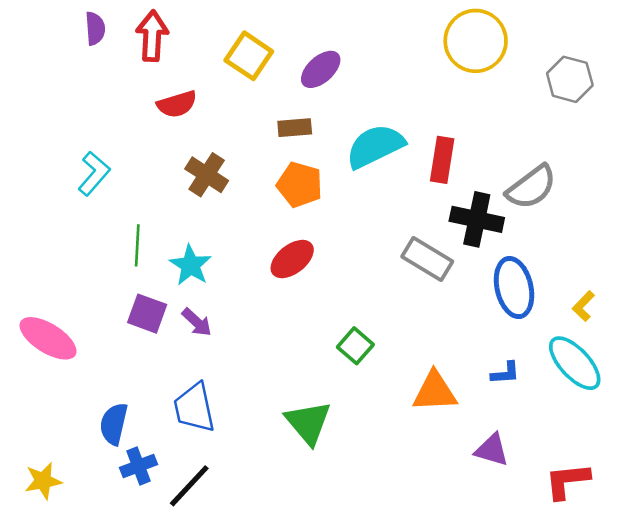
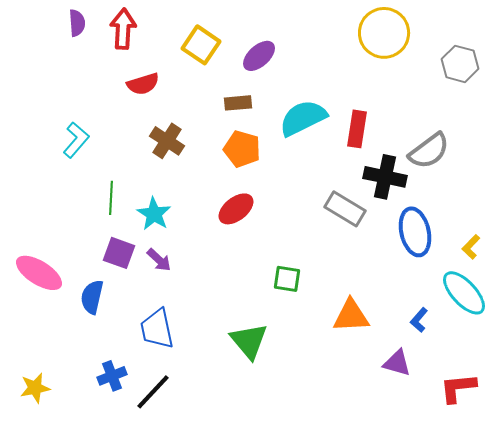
green square: (355, 346) -> (287, 279), turned -32
blue L-shape: (505, 373) -> (419, 320), moved, turned 135
blue semicircle: (114, 424) -> (92, 297), moved

